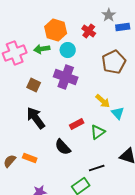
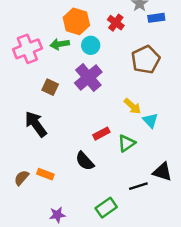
purple cross: (66, 77) -> (88, 78), turned 30
black arrow: (36, 118) -> (36, 124), moved
black line: (97, 168) -> (138, 186), moved

